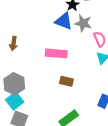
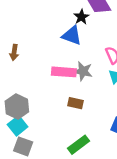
gray star: (83, 23) -> (83, 71), moved
brown arrow: (13, 43) -> (14, 52), moved

